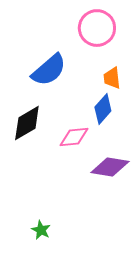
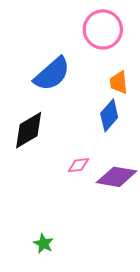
pink diamond: (74, 137) -> (78, 165), moved, size x0.7

